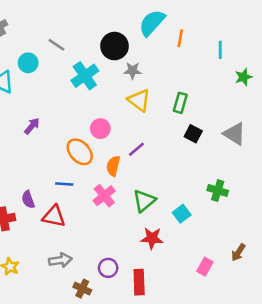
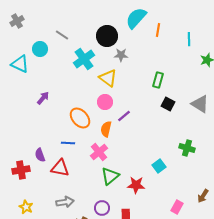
yellow triangle: (139, 100) -> (108, 78), moved
pink circle: (100, 129) -> (105, 102), moved
green triangle: (144, 201) -> (110, 176), moved

